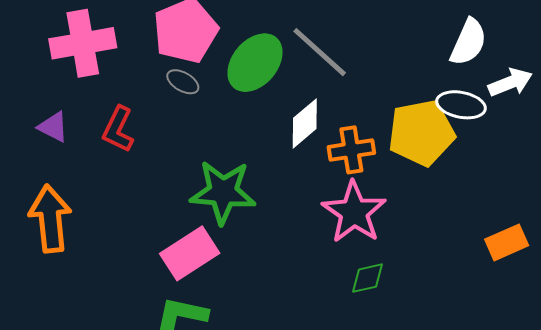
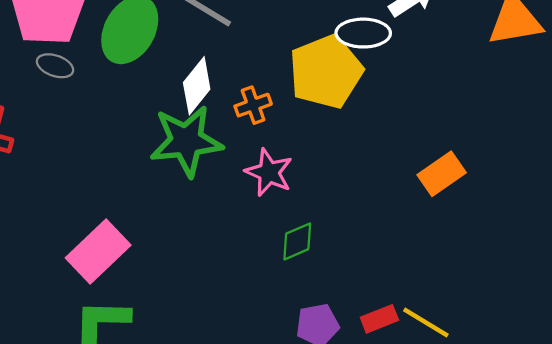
orange cross: (351, 150) -> (253, 105), size x0.7
green star: (223, 192) -> (186, 141), moved
pink star: (354, 212) -> (269, 172), size x0.7

